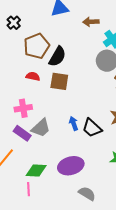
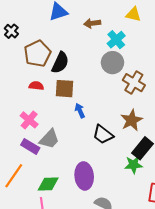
pink cross: (23, 108) -> (29, 120), turned -36
blue arrow: (74, 123) -> (80, 111), moved
purple ellipse: (71, 166) -> (84, 176), turned -75

